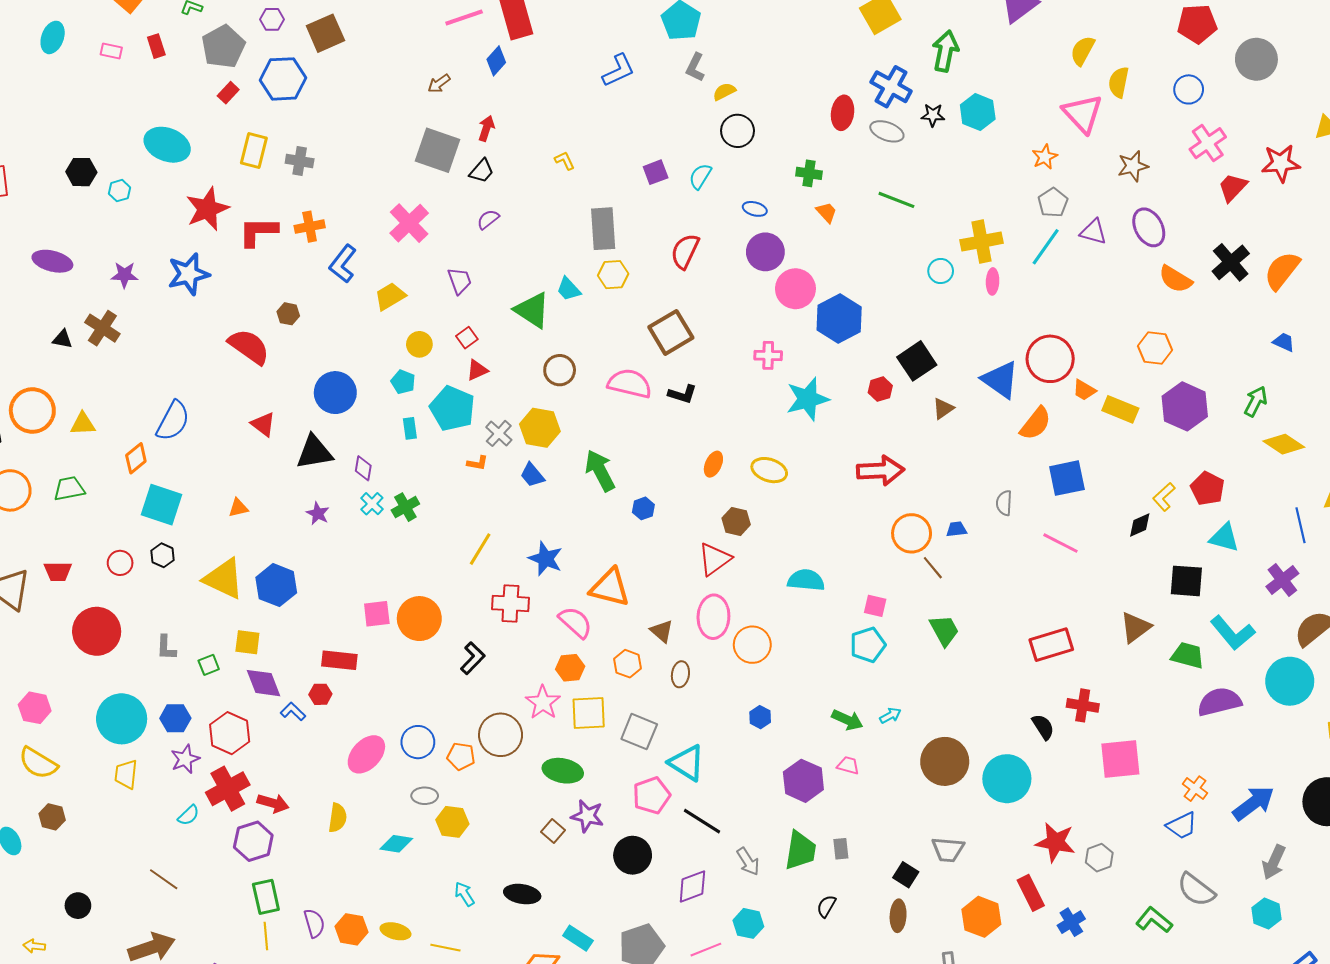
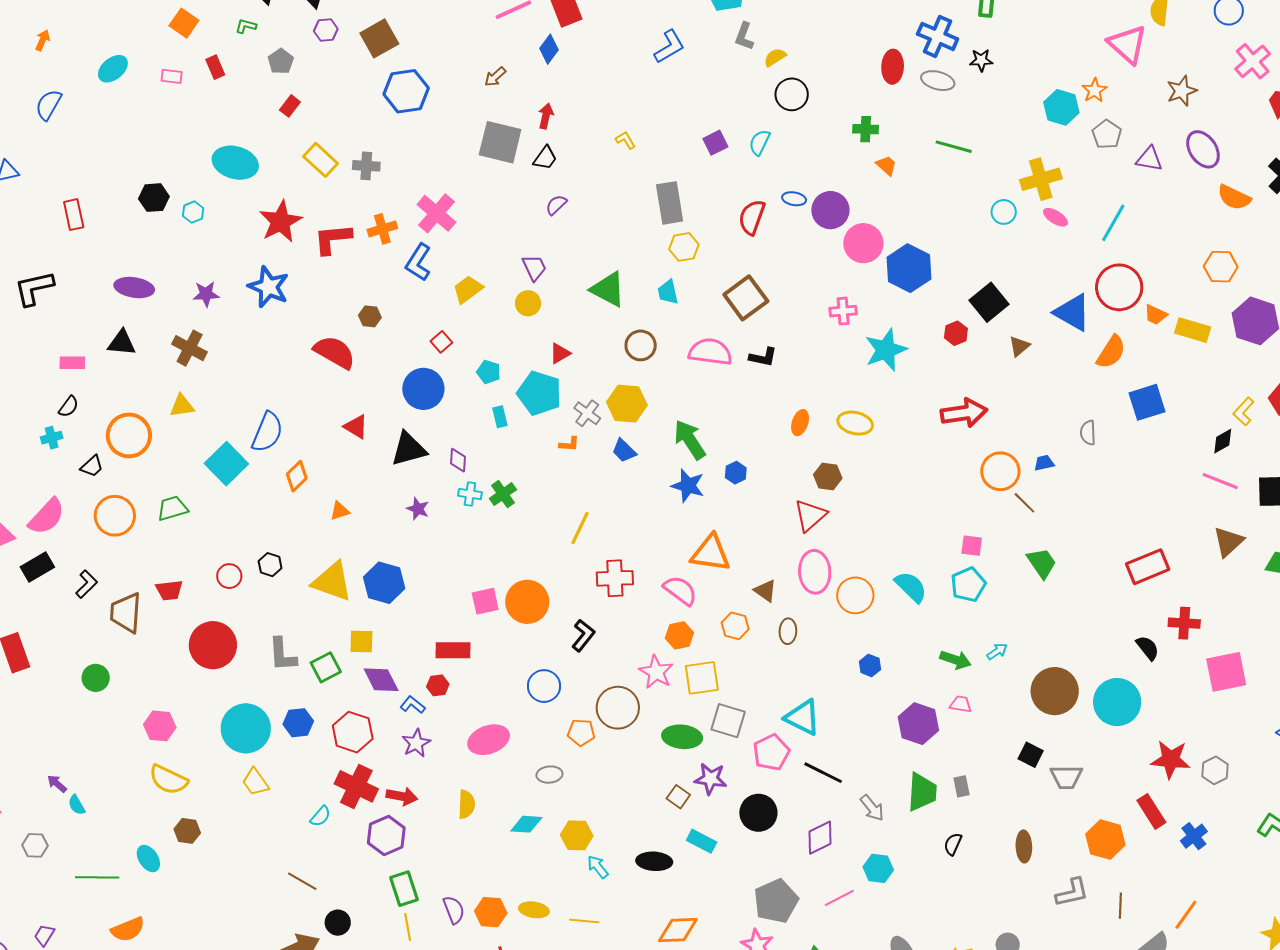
cyan ellipse: (53, 37) -> (113, 69), turned 36
gray pentagon: (223, 47) -> (281, 61), size x0.6
blue hexagon: (283, 79) -> (406, 91), moved
cyan hexagon: (978, 112) -> (1061, 107), moved
yellow rectangle: (254, 150) -> (321, 160), turned -56
blue ellipse: (755, 209) -> (794, 199), moved
pink cross: (409, 223) -> (436, 213), moved
cyan line: (1046, 247) -> (1113, 223), moved
blue star: (189, 274) -> (269, 287), turned -30
pink ellipse: (993, 281) -> (1055, 217), turned -55
cyan trapezoid: (569, 289) -> (668, 292), moved, turned 36
red square: (467, 338) -> (441, 342), moved
black triangle: (62, 339) -> (122, 343), moved, size x1.4
yellow circle: (419, 344) -> (528, 303), moved
yellow triangle: (83, 424) -> (182, 406), moved
orange diamond: (136, 458) -> (297, 476), moved
cyan cross: (372, 504) -> (470, 494), turned -30
cyan square: (161, 505) -> (226, 464), moved, turned 33
pink line: (1061, 543) -> (1220, 481), moved
blue star: (546, 559) -> (688, 486), moved
cyan semicircle: (806, 580) -> (911, 587), moved, turned 45
gray L-shape: (166, 648) -> (282, 655), size x1.4
green square: (209, 665) -> (326, 667), size x1.4
gray square: (639, 732) -> (728, 721), moved
blue circle: (418, 742) -> (544, 686), moved
pink ellipse: (366, 754) -> (489, 740), turned 33
purple star: (185, 759) -> (416, 743), moved
yellow trapezoid: (126, 774) -> (255, 782), turned -36
red cross: (228, 789) -> (356, 786), turned -30
yellow hexagon: (452, 822) -> (577, 835), moved
black square: (906, 875) -> (1031, 755), moved
black circle: (78, 906) -> (338, 923), moved
cyan rectangle: (578, 938) -> (702, 841), moved

